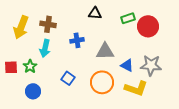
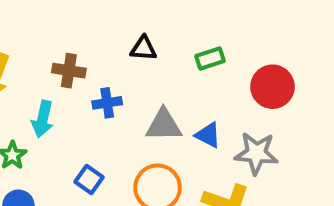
brown cross: (48, 24) -> (69, 71), moved
red circle: (148, 26) -> (273, 87), moved
blue triangle: (127, 65) -> (208, 135), moved

